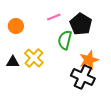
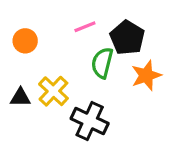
orange star: (89, 60) -> (146, 75), moved
black cross: (83, 77) -> (90, 121), moved

